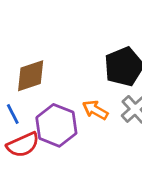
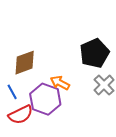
orange arrow: (95, 110) -> (60, 83), moved

